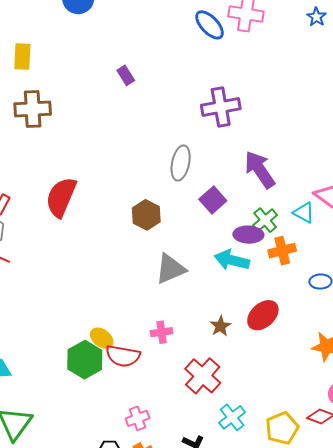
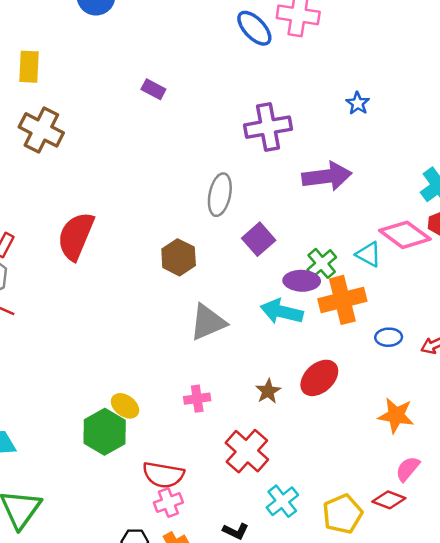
blue star: (316, 17) -> (358, 103), moved
purple rectangle: (126, 75) -> (153, 89), turned -30
brown cross: (33, 109) -> (41, 130), turned 30
purple arrow: (260, 170) -> (327, 176), moved, turned 117
orange cross: (282, 251) -> (342, 300), size x1.4
red semicircle: (123, 356) -> (163, 475), moved

